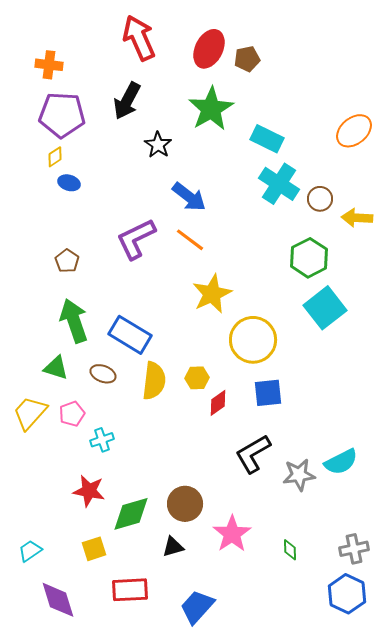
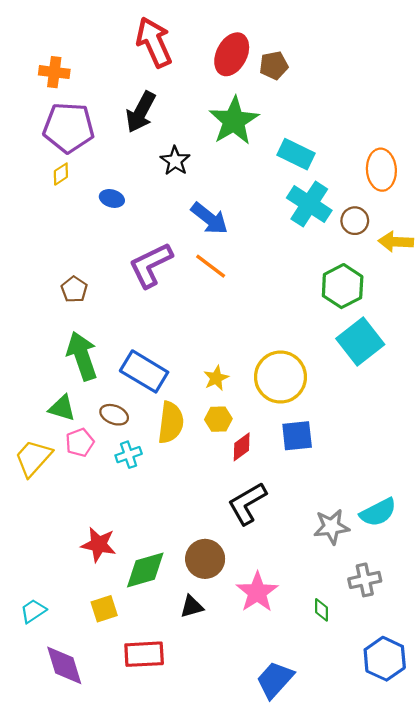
orange ellipse: (354, 131) -> (381, 170), moved, turned -54
blue ellipse: (69, 183) -> (112, 198), moved
yellow star: (212, 294) -> (216, 378), moved, size x0.6
pink pentagon: (72, 414) -> (80, 442), moved
cyan cross: (102, 440) -> (129, 455), moved
black L-shape: (253, 454) -> (247, 503), moved
gray cross: (354, 549) -> (365, 580), moved
blue trapezoid: (197, 607) -> (275, 680), moved

